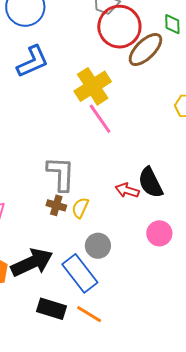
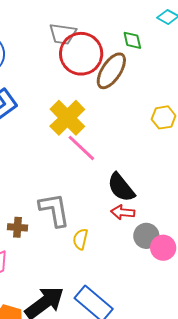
black semicircle: (150, 183) -> (121, 187), moved
brown cross: (56, 205) -> (17, 227), moved
gray circle: (98, 246) -> (146, 236), moved

